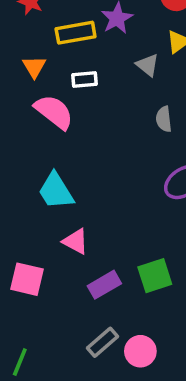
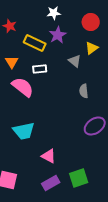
yellow rectangle: (76, 33) -> (35, 43), turned 35
cyan trapezoid: (56, 191) -> (24, 131), turned -70
pink triangle: (76, 241) -> (49, 156), moved

